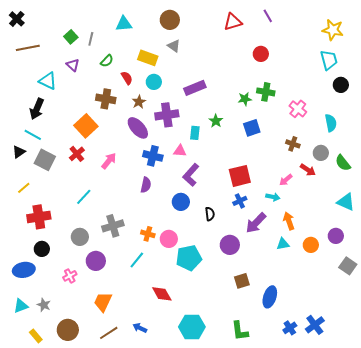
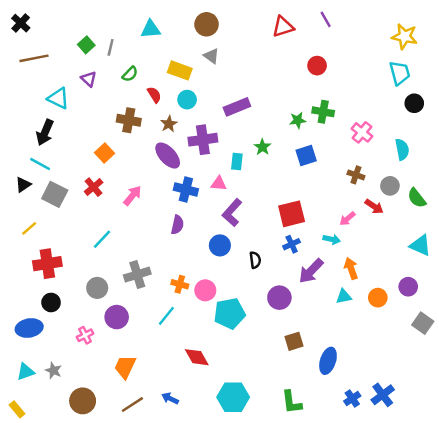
orange square: (86, 126) -> (104, 153), size x0.7
yellow rectangle: (36, 336) -> (17, 409), moved

